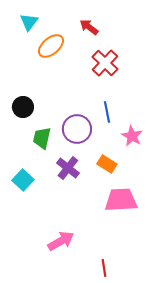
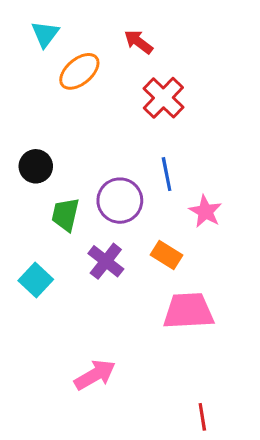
red line: (104, 268) -> (202, 417), moved

